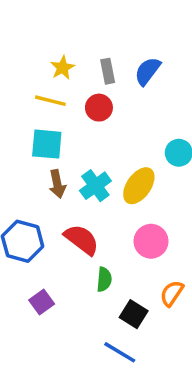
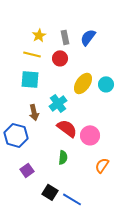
brown arrow: (57, 184) -> (34, 112), moved
yellow ellipse: (139, 186) -> (83, 83), moved
red semicircle: (82, 240) -> (67, 128), moved
black square: (134, 314) -> (50, 192), moved

